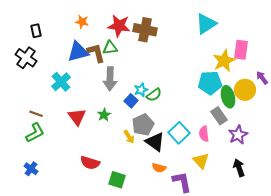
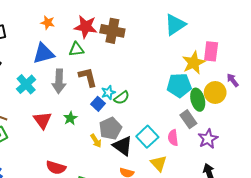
brown L-shape: (96, 53) -> (88, 77), moved
gray arrow: (110, 79) -> (59, 81), moved
yellow triangle: (201, 161) -> (159, 163), moved

